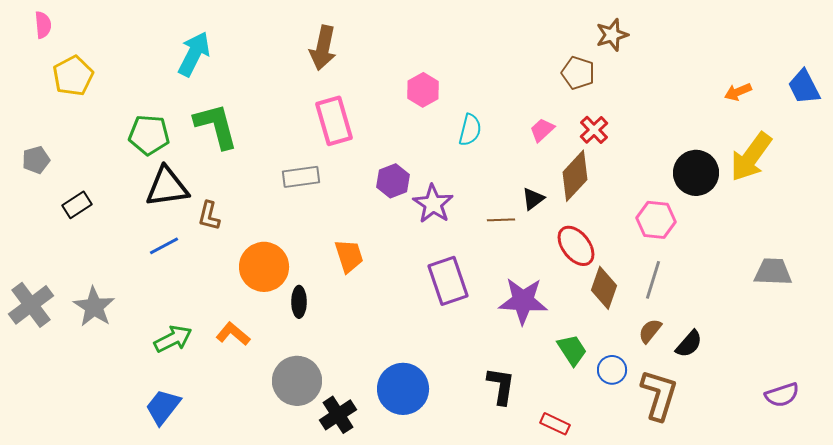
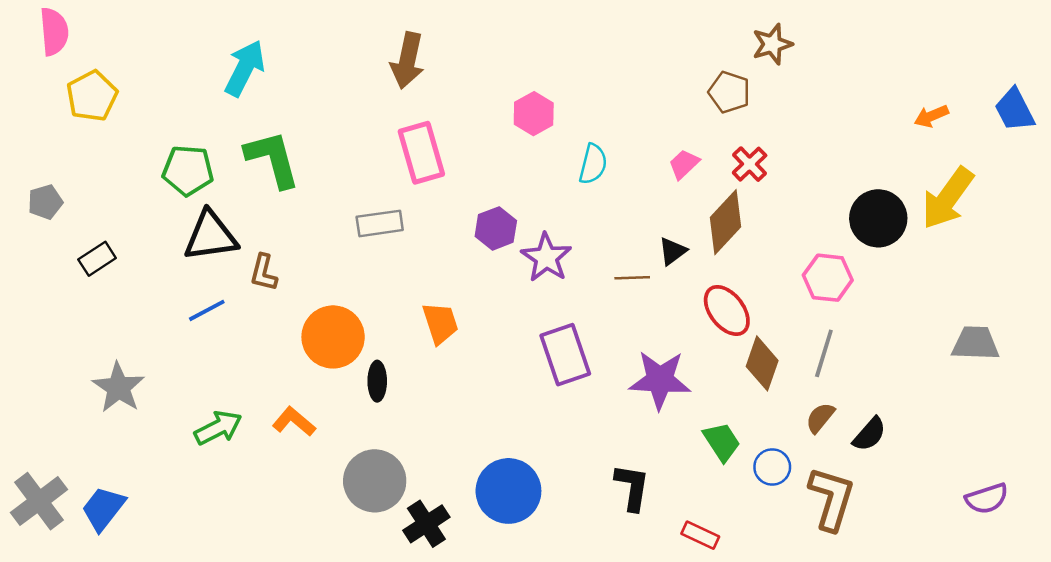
pink semicircle: (43, 25) -> (54, 32), size x1.4
gray cross: (31, 305) -> (39, 501), moved
blue trapezoid: (163, 407) -> (103, 509), moved

